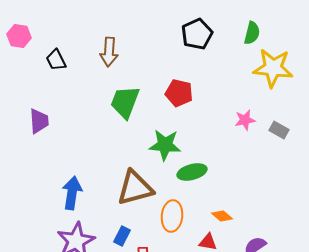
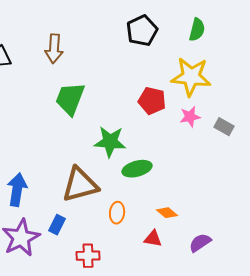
yellow star: (273, 68) -> (191, 77), moved
red pentagon: (179, 93) -> (152, 101), moved
orange ellipse: (172, 216) -> (117, 213), size x0.7
blue rectangle: (122, 236) -> (57, 225), moved

